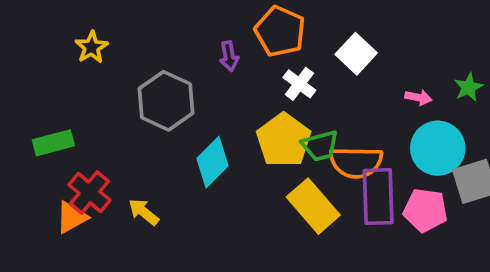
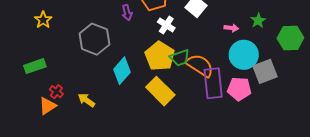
yellow star: (92, 47) -> (43, 20), moved
orange semicircle: (356, 162) -> (200, 65), turned -144
red cross: (89, 193) -> (56, 92), size x0.6
yellow rectangle: (313, 206) -> (160, 91), moved

